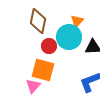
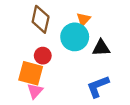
red circle: (49, 46) -> (43, 56), moved
orange square: (43, 70) -> (31, 73), moved

